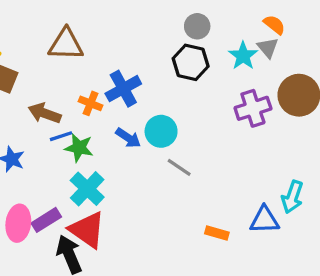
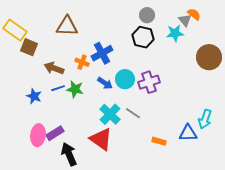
gray triangle: (268, 48) -> (185, 20), moved
cyan star: (243, 56) -> (175, 33), turned 30
purple cross: (253, 108) -> (149, 82), moved
blue line: (61, 136) -> (58, 88), moved
gray line: (179, 167) -> (133, 113), moved
cyan cross: (87, 189) -> (110, 114), moved
red triangle: (87, 230) -> (101, 139), moved

